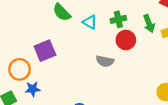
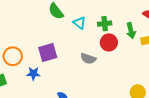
purple square: (45, 51) -> (48, 52), moved
blue star: (33, 89) -> (33, 74), moved

